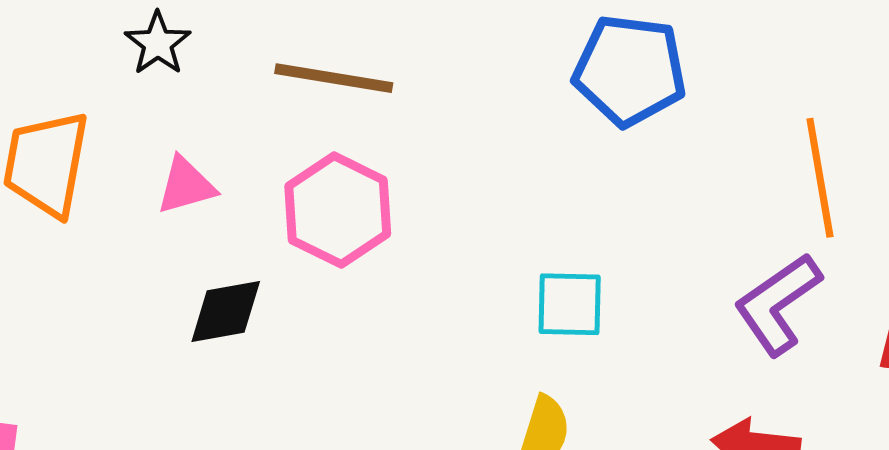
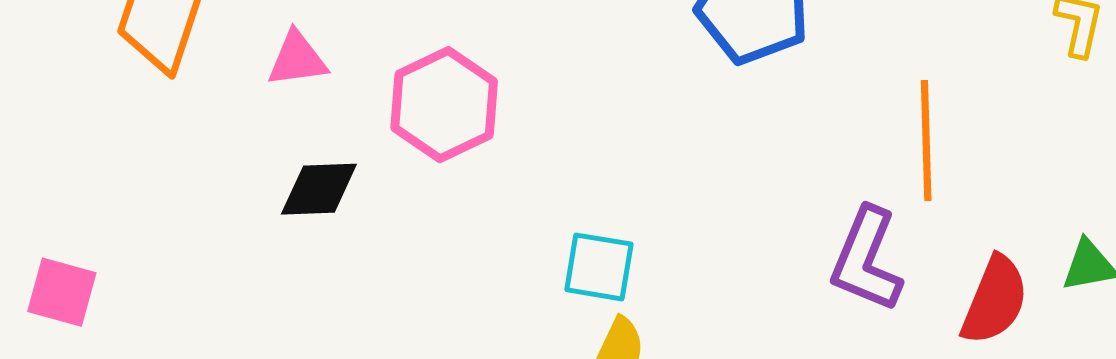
cyan square: (570, 304) -> (599, 267), moved
purple L-shape: (778, 304) -> (866, 260), turned -41

